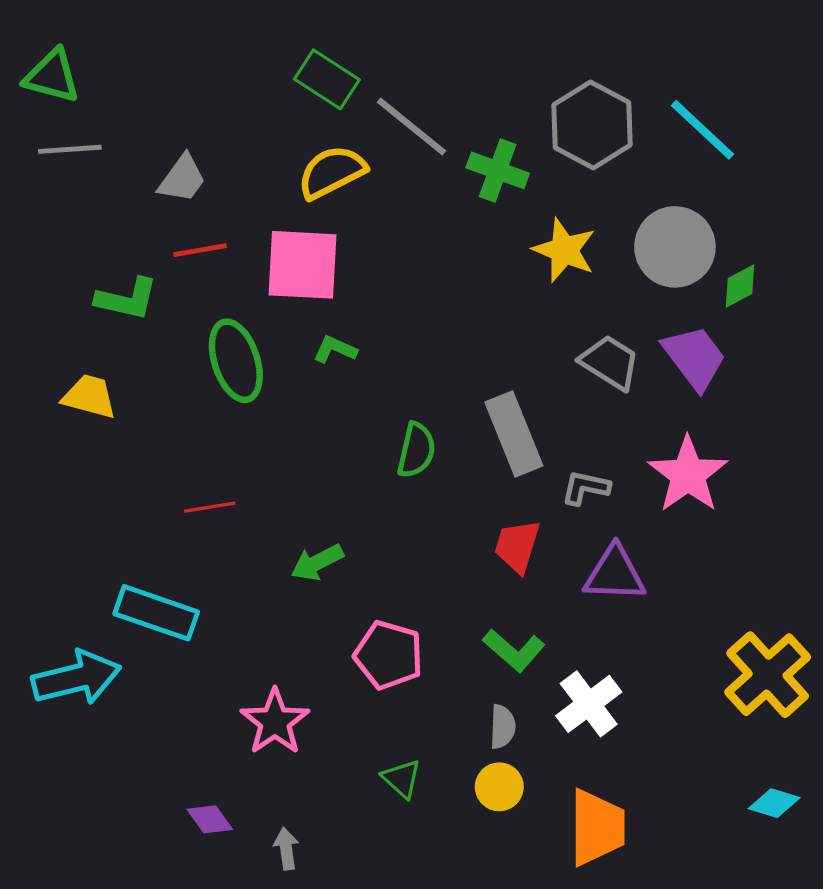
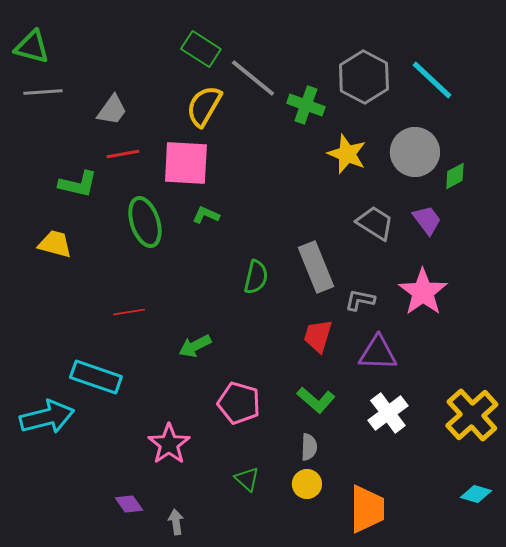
yellow semicircle: (332, 172) -> (204, 106), turned -33
purple trapezoid: (694, 357) -> (427, 220), size x0.7
white cross: (589, 704) -> (388, 413), moved

